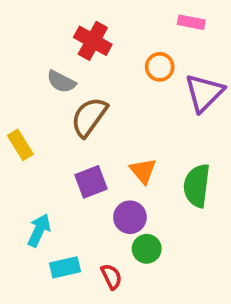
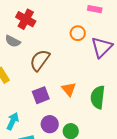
red cross: (93, 41) -> (26, 19), moved
gray semicircle: (61, 82) -> (13, 41), moved
purple circle: (130, 217) -> (50, 124), moved

